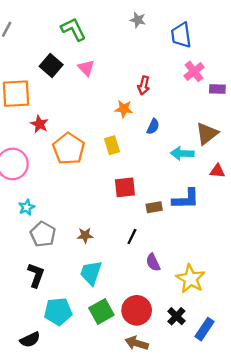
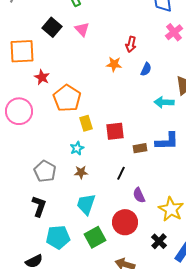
blue semicircle: (153, 126) -> (146, 69), moved
yellow rectangle: (112, 145) -> (86, 123), moved
cyan star: (27, 207) -> (77, 148), moved
red circle: (137, 310) -> (125, 222), moved

